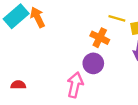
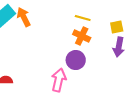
yellow line: (117, 18) -> (83, 18), moved

